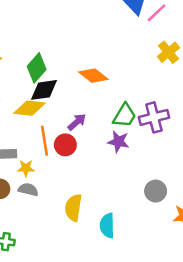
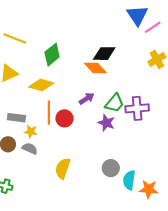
black diamond: (44, 90) -> (104, 54), moved
purple arrow: (77, 122) -> (87, 99), moved
gray circle: (156, 191) -> (111, 168), moved
cyan semicircle: (107, 226) -> (129, 180), moved

